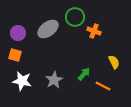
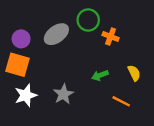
orange square: (15, 55) -> (18, 65), size x1.5
green arrow: (84, 74) -> (100, 75), moved, turned -152
white star: (22, 81) -> (26, 95), turned -30

